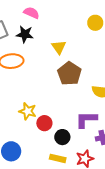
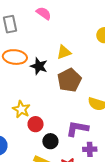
black star: (25, 34) -> (39, 66), moved
yellow triangle: (59, 47) -> (64, 52), turned 35

